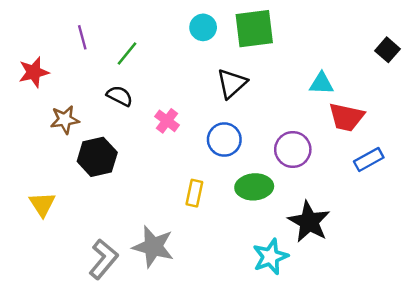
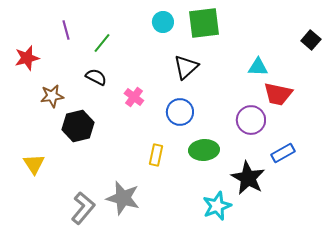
purple circle: (293, 149) -> (251, 120), moved
blue rectangle: (369, 159) -> (283, 153), moved

